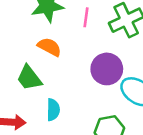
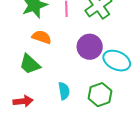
cyan semicircle: (53, 110) -> (64, 91), moved

